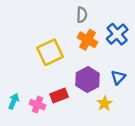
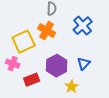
orange cross: (88, 40) -> (47, 31), moved
pink cross: (38, 105) -> (13, 64), moved

